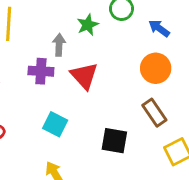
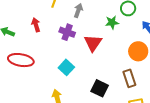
green star: (88, 25) -> (112, 22), moved
gray arrow: (59, 45) -> (78, 11), moved

